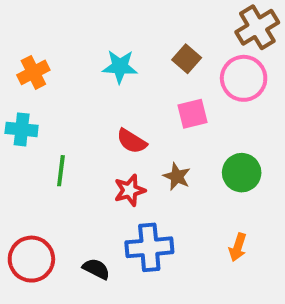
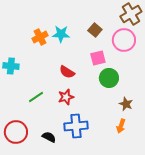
orange cross: (33, 72) -> (40, 37), moved
green line: (61, 171) -> (36, 97), moved, turned 49
green circle: (242, 173) -> (109, 78), moved
brown star: (177, 177) -> (126, 104), moved

